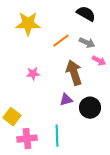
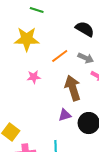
pink star: (33, 74) -> (34, 77), moved

